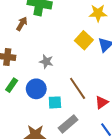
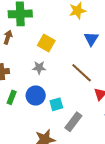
yellow square: (84, 40) -> (46, 43), moved
brown line: (78, 88) -> (82, 73), moved

